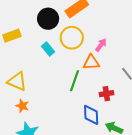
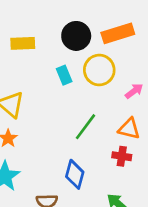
orange triangle: (91, 62) -> (129, 129), moved
blue diamond: (91, 115) -> (75, 174), moved

